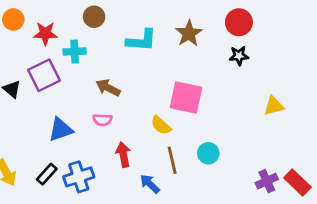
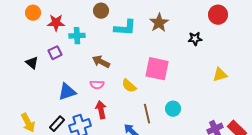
brown circle: (94, 17) -> (101, 11), moved
red circle: (239, 22) -> (218, 15), moved
purple square: (44, 75) -> (55, 53), size x0.6
yellow semicircle: (161, 125) -> (129, 86), moved
red arrow: (123, 155) -> (101, 110), moved

